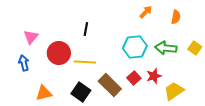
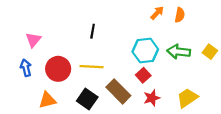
orange semicircle: (176, 17) -> (180, 15), moved
red circle: (59, 53) -> (58, 69), moved
red star: (154, 76) -> (152, 98), moved
red square: (134, 78) -> (143, 75), moved

